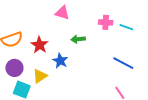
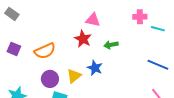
pink cross: (106, 22) -> (140, 17), moved
red star: (40, 45) -> (83, 39), moved
yellow triangle: (40, 76) -> (74, 76), moved

